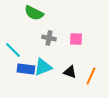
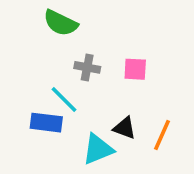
cyan line: (13, 50) -> (64, 99), moved
cyan triangle: (43, 67) -> (98, 149), moved

